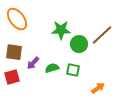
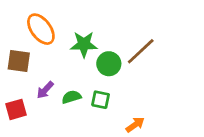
orange ellipse: (17, 19) -> (41, 29), moved
brown square: (14, 52) -> (19, 61), moved

